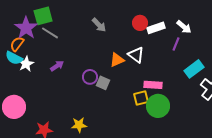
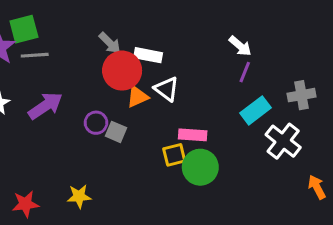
red circle: (140, 23) -> (122, 71), moved, size x1.6
white rectangle: (156, 28) -> (148, 55), moved, turned 30
gray line: (50, 33) -> (35, 55), turned -36
purple line: (176, 44) -> (245, 72), moved
purple arrow: (57, 66) -> (45, 106), size x1.6

